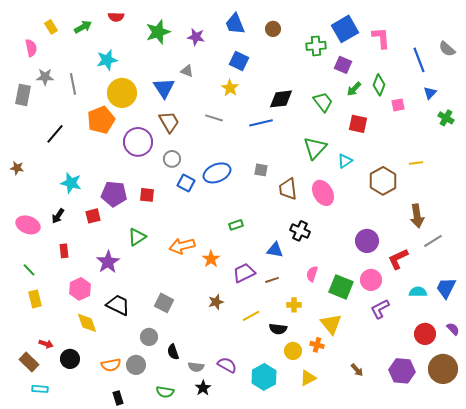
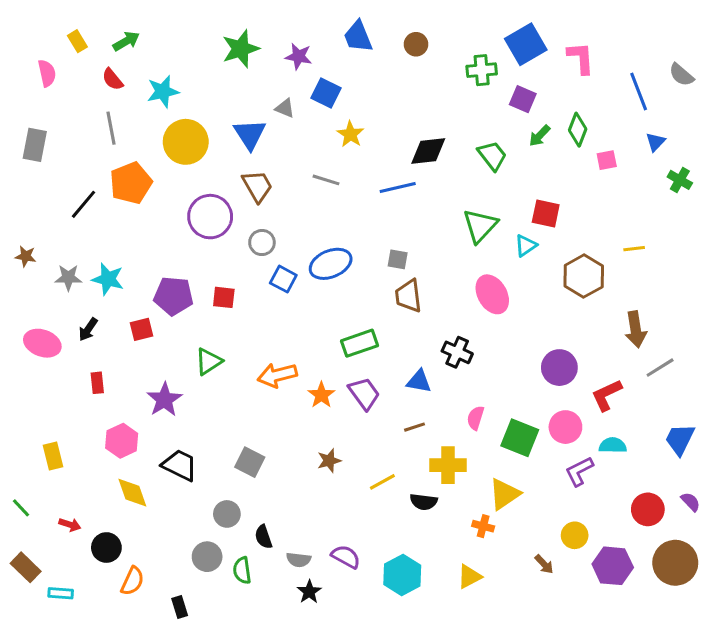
red semicircle: (116, 17) -> (113, 79), moved, turned 49
blue square: (239, 61) -> (326, 93), moved
gray star: (45, 77) -> (68, 278), moved
orange pentagon: (101, 120) -> (131, 183), moved
red square: (358, 124) -> (546, 214), moved
brown trapezoid: (288, 189) -> (408, 296), moved
green rectangle: (236, 225) -> (360, 343), size x1.6
green line: (29, 270) -> (21, 508), moved
purple trapezoid: (244, 273) -> (364, 393), moved, turned 80
cyan semicircle: (418, 292) -> (613, 445), moved
yellow cross: (294, 305) -> (448, 465), size x1.6
yellow triangle: (331, 324) -> (504, 494), turned 35
yellow circle: (293, 351) -> (575, 535), moved
brown rectangle: (29, 362) -> (26, 567), moved
orange semicircle: (111, 365) -> (132, 581), moved, turned -54
green semicircle: (165, 392) -> (242, 570), moved, turned 72

